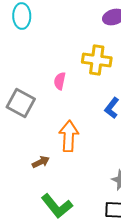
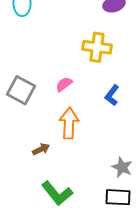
pink semicircle: (60, 81) -> (64, 84), moved, turned 42

